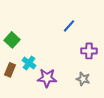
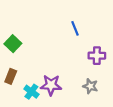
blue line: (69, 26) -> (75, 28), turned -64
cyan cross: (29, 63) -> (31, 92), moved

